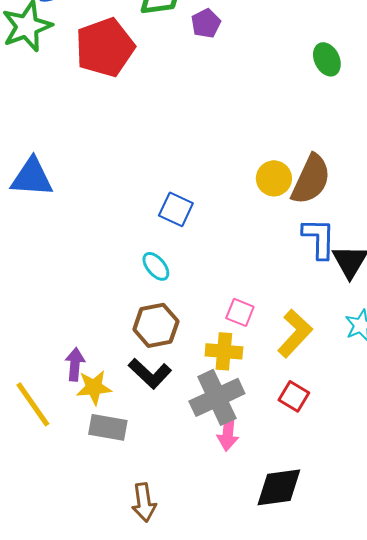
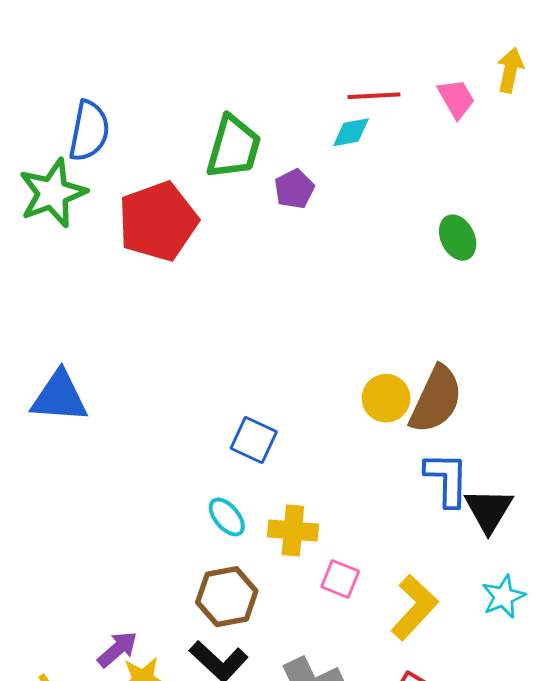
yellow cross: (224, 351) -> (293, 530), moved
purple arrow: (75, 364) -> (117, 649), turned 44

